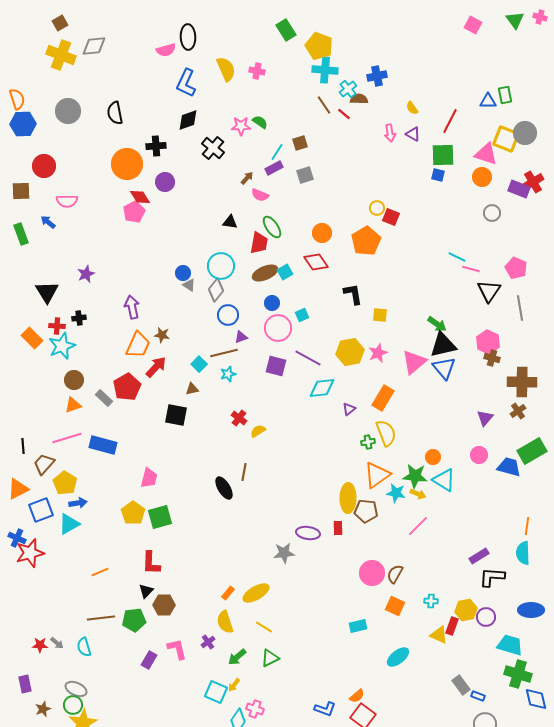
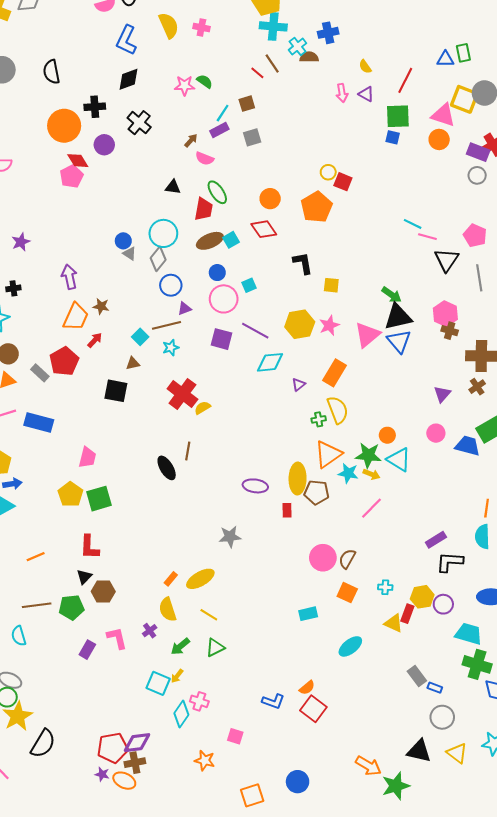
red line: (344, 114) -> (257, 73), moved
black cross: (213, 148) -> (139, 123), moved
gray circle: (492, 213) -> (477, 175), moved
red arrow: (156, 367) -> (95, 340), size x0.7
red cross: (239, 418) -> (182, 394), size x1.8
purple ellipse: (308, 533) -> (255, 486), moved

